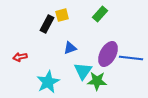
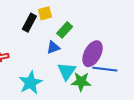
green rectangle: (100, 14) -> (65, 30), moved
blue line: (131, 58) -> (105, 69), moved

